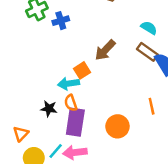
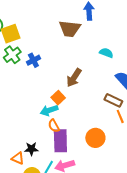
brown rectangle: (147, 52) -> (113, 100), moved
black star: (49, 109) -> (31, 149), moved
orange triangle: (21, 134) -> (18, 158), turned -40

